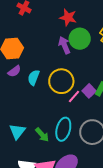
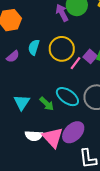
purple semicircle: (14, 71) -> (13, 56), moved
cyan ellipse: (63, 129) -> (67, 97), turned -65

